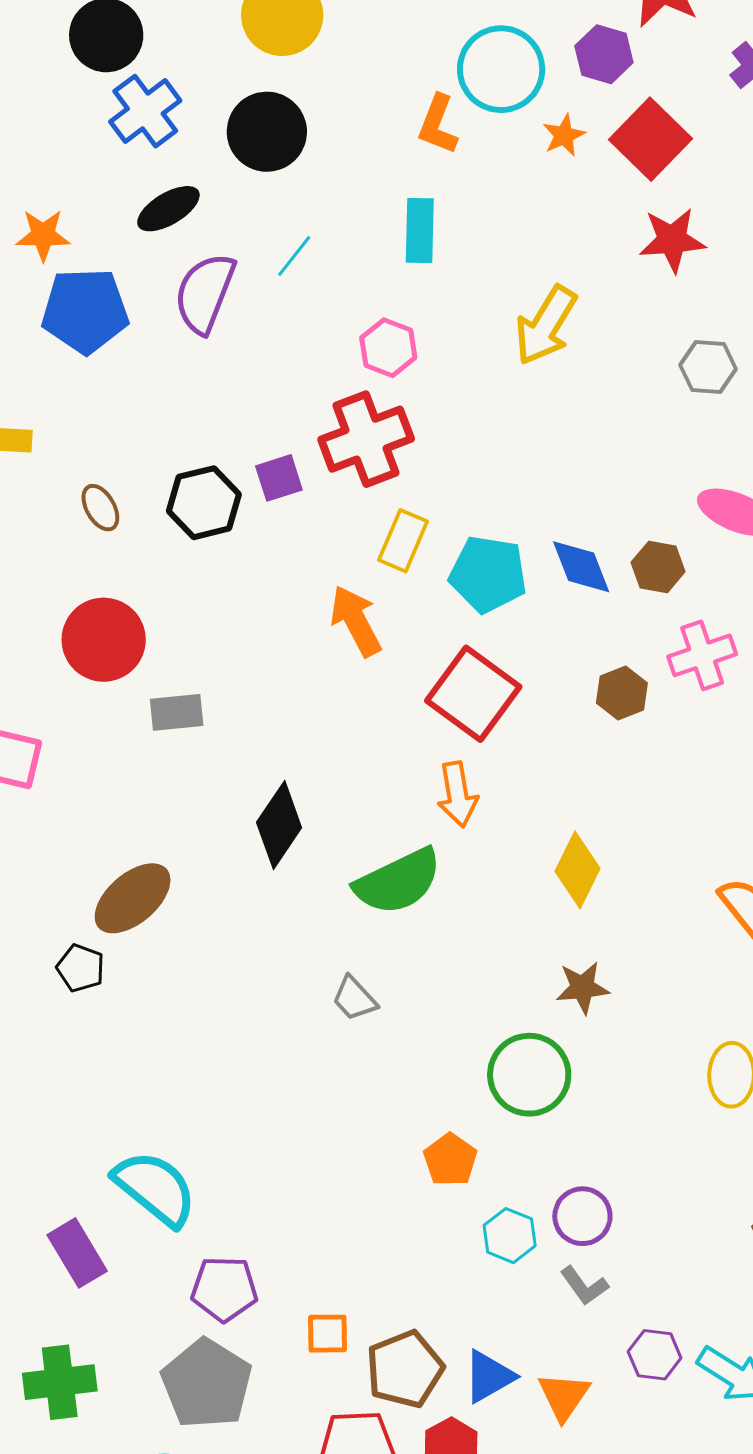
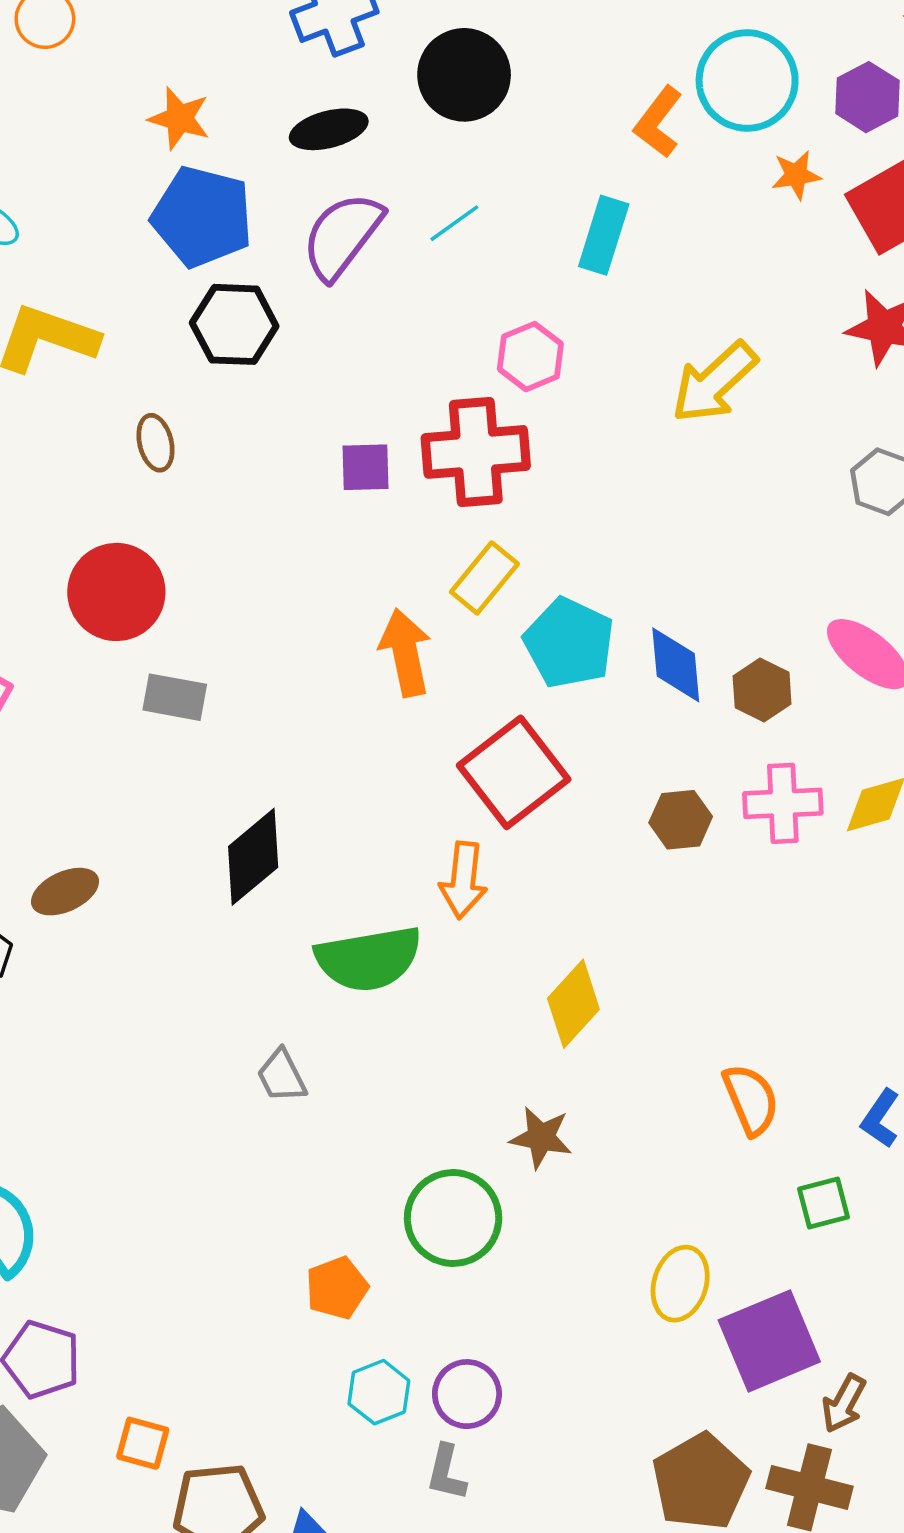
black hexagon: (204, 503) -> (234, 324), moved
brown ellipse: (133, 898) -> (65, 892), size x0.7
gray L-shape: (584, 1286) -> (446, 1473), turned 33

